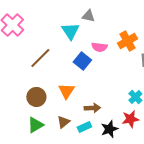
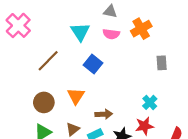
gray triangle: (88, 16) -> (110, 12), moved
orange cross: (127, 41) -> (141, 29), moved
pink semicircle: (99, 47) -> (111, 34), moved

